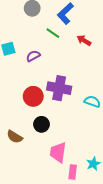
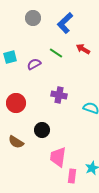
green line: (53, 33) -> (56, 53), moved
purple cross: (59, 88) -> (59, 95), size x0.7
red circle: (33, 96) -> (16, 103), moved

